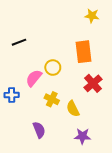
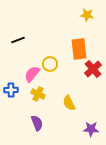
red cross: (93, 83) -> (93, 69), moved
yellow cross: (52, 99) -> (38, 94), moved
purple star: (82, 136) -> (91, 129), moved

